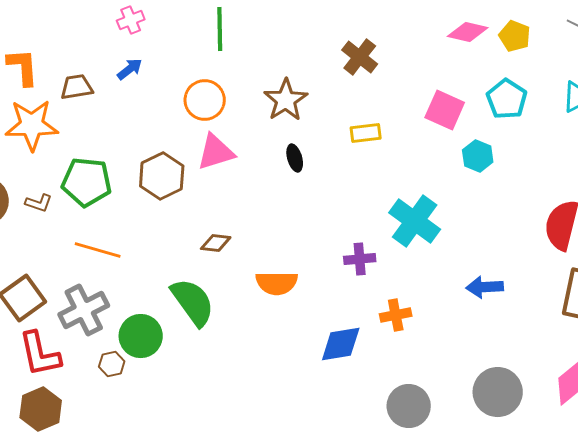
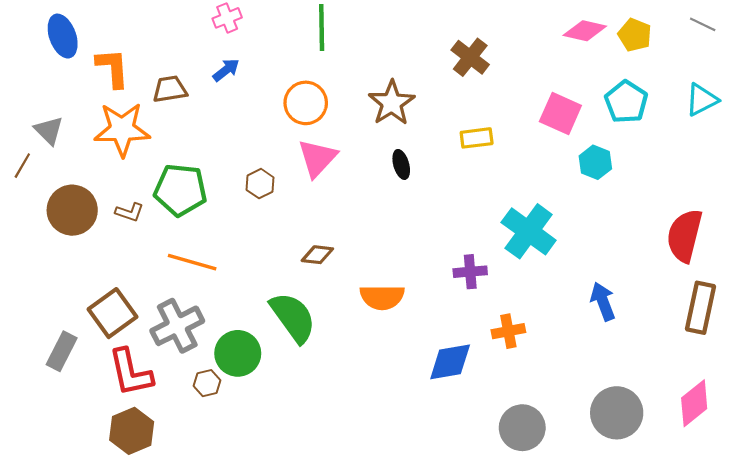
pink triangle: (216, 152) -> (317, 158), turned -30
brown hexagon: (162, 176) -> (260, 184), size x0.6
blue arrow: (485, 287) -> (603, 301), turned 72

